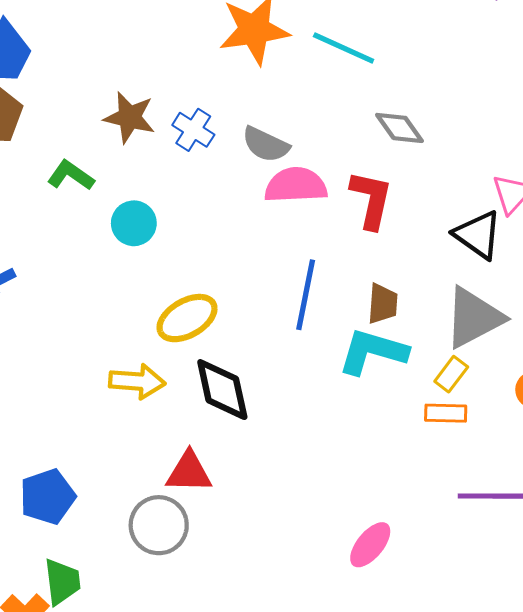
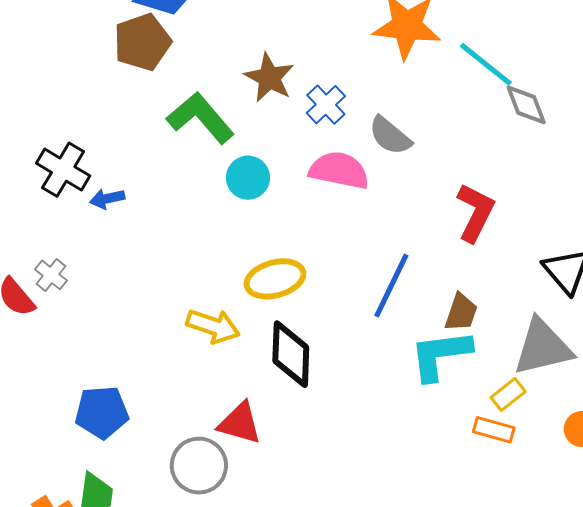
gray diamond: (400, 128) -> (526, 105), moved
green L-shape: (71, 175) -> (200, 118), size x1.5
pink semicircle: (296, 185) -> (339, 170), moved
cyan L-shape: (373, 352) -> (440, 355), turned -38

